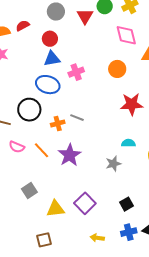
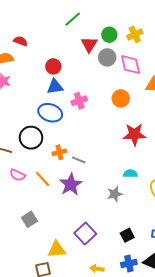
gray circle: (56, 12) -> (107, 57), moved
red semicircle: (23, 26) -> (21, 41), moved, turned 48
gray line: (77, 118) -> (79, 160), moved
yellow triangle: (55, 209) -> (57, 249), moved

